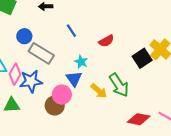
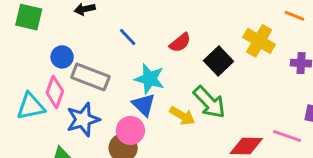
black square: (142, 58) -> (218, 61), moved
cyan star: (81, 62) -> (149, 79), size x1.5
pink diamond: (15, 74) -> (55, 92), moved

